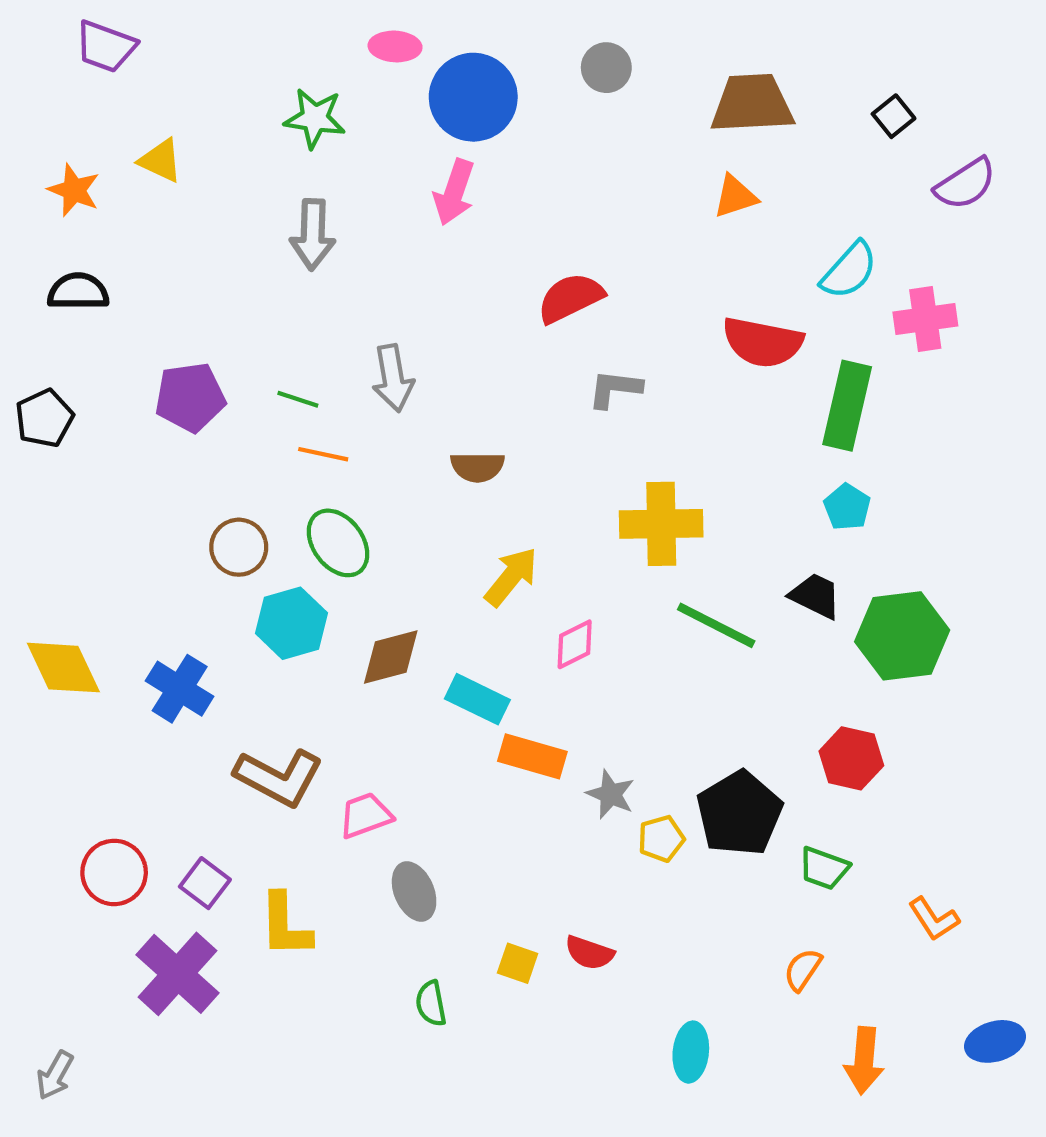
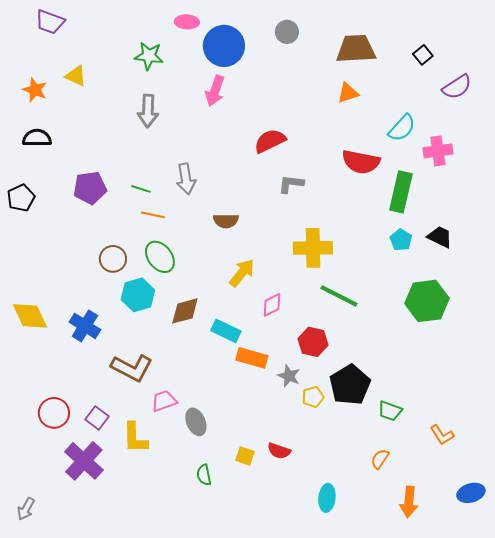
black trapezoid: (815, 596) -> (440, 237), moved
red hexagon: (851, 758) -> (313, 342), moved
pink trapezoid: (365, 815) -> (164, 401), moved

